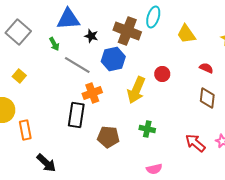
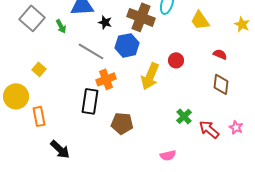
green arrow: (54, 44) -> (61, 26), moved
yellow square: (19, 76) -> (39, 69), moved
green cross: (147, 129) -> (184, 116), moved, turned 35

